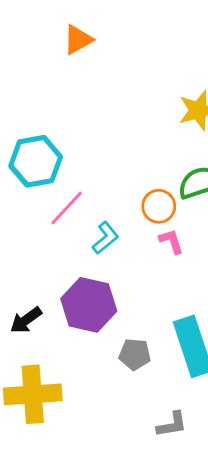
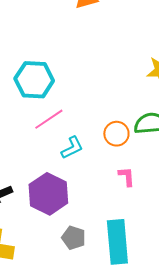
pink L-shape: (171, 241) -> (127, 177), moved

